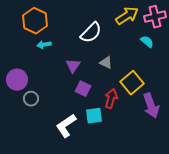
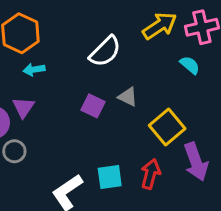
purple triangle: (73, 66) -> (23, 107), moved
purple square: (83, 89) -> (93, 106), moved
red arrow: (111, 99) -> (150, 174), moved

